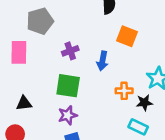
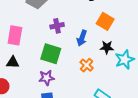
pink rectangle: (19, 52) -> (15, 35), moved
orange cross: (124, 91) -> (87, 65), moved, turned 32
black star: (144, 103) -> (107, 47), moved

